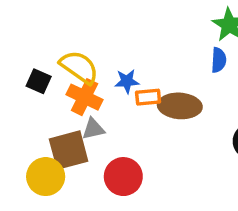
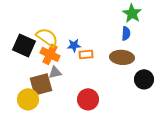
black square: (39, 81) -> (24, 45), size x1.6
brown ellipse: (180, 106) -> (122, 57), moved
red circle: (123, 177) -> (88, 99), moved

